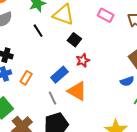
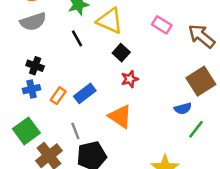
blue rectangle: (59, 75) -> (85, 93), moved
gray line: (52, 98) -> (75, 131), moved

